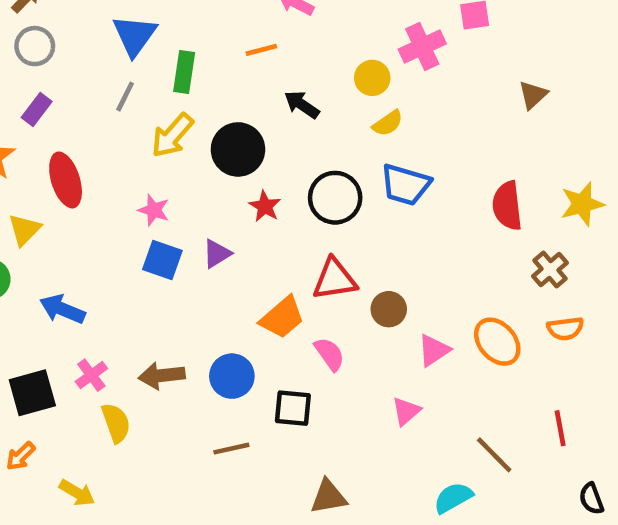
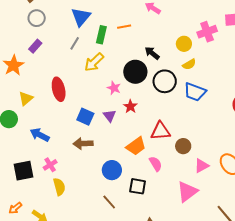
orange line: (261, 50) -> (124, 27), moved
black circle: (238, 149) -> (135, 72), moved
red ellipse: (66, 180) -> (59, 89), moved
black circle: (335, 198) -> (165, 81), moved
red star: (265, 206) -> (130, 106), moved
pink star: (154, 210) -> (114, 88), moved
purple triangle: (217, 254) -> (110, 116), turned -40
brown arrow: (162, 376) -> (83, 144), moved
pink triangle: (406, 411) -> (187, 192), size x1.6
brown line: (231, 449) -> (109, 202), turned 56
orange arrow: (21, 456) -> (15, 208), moved

